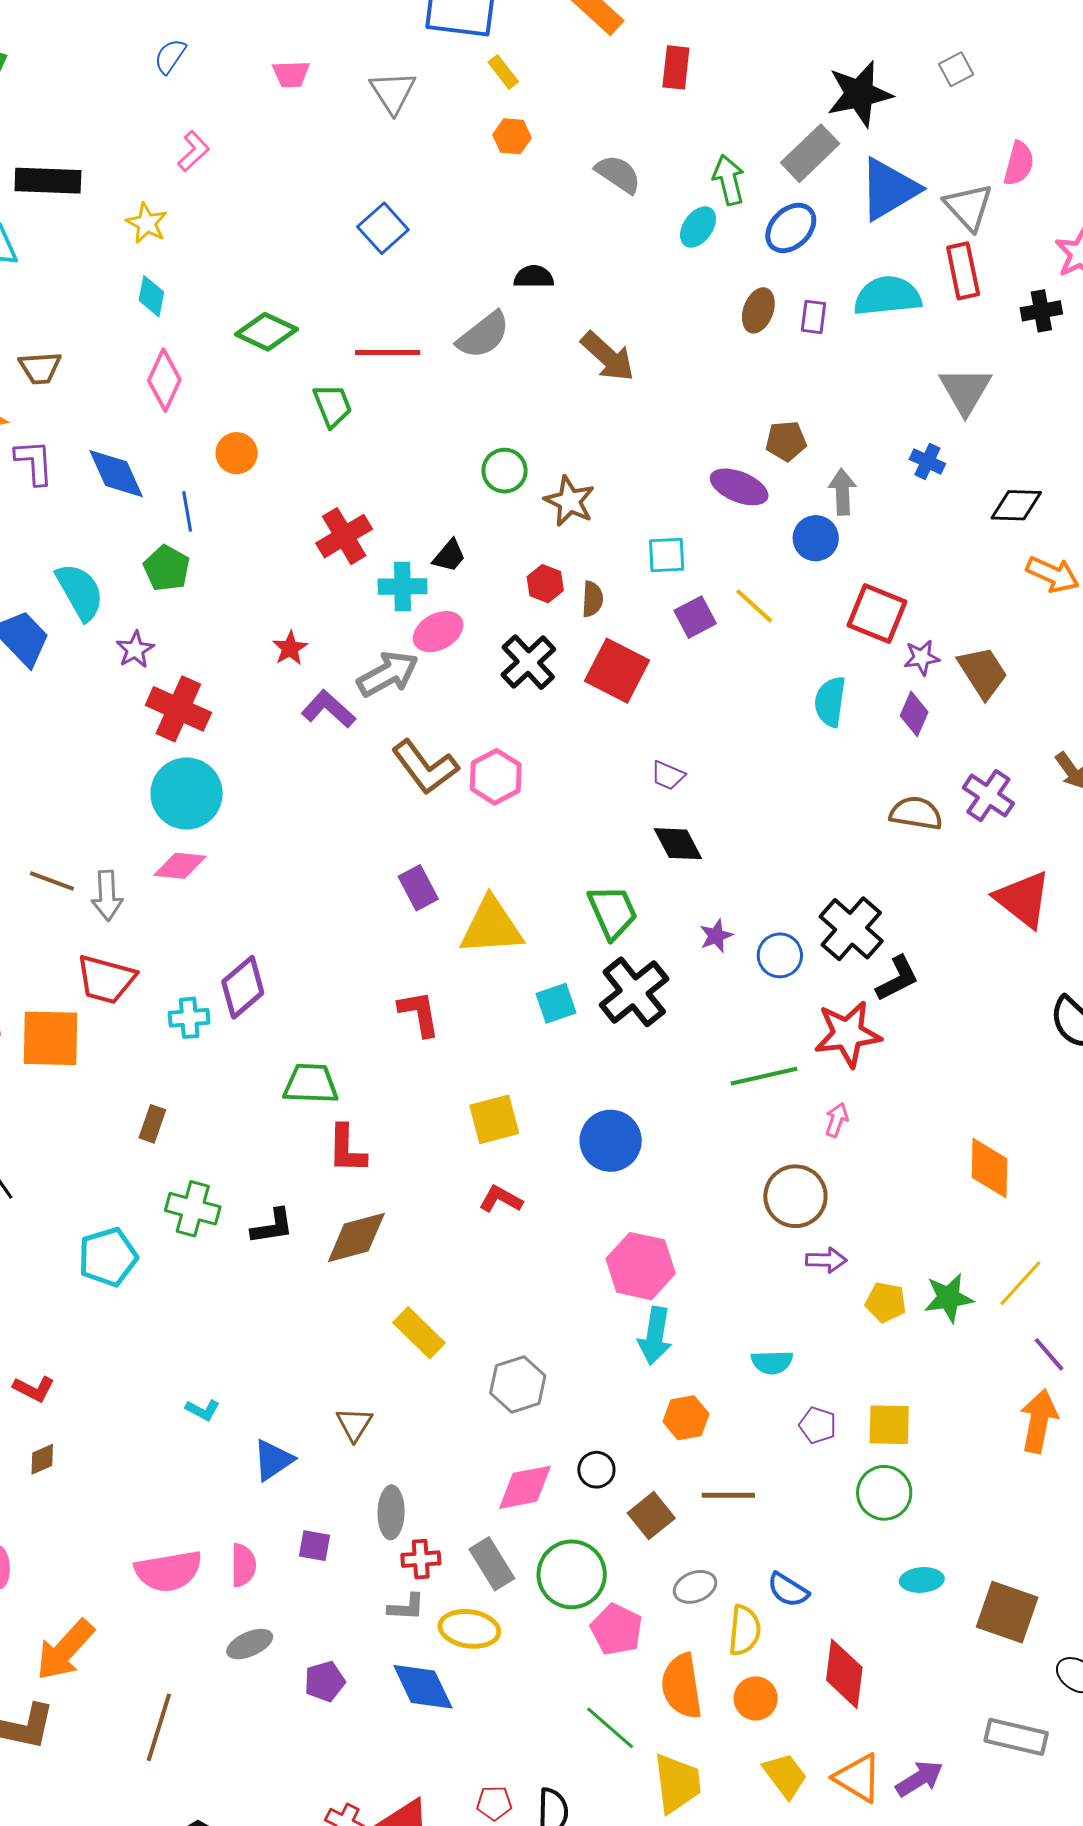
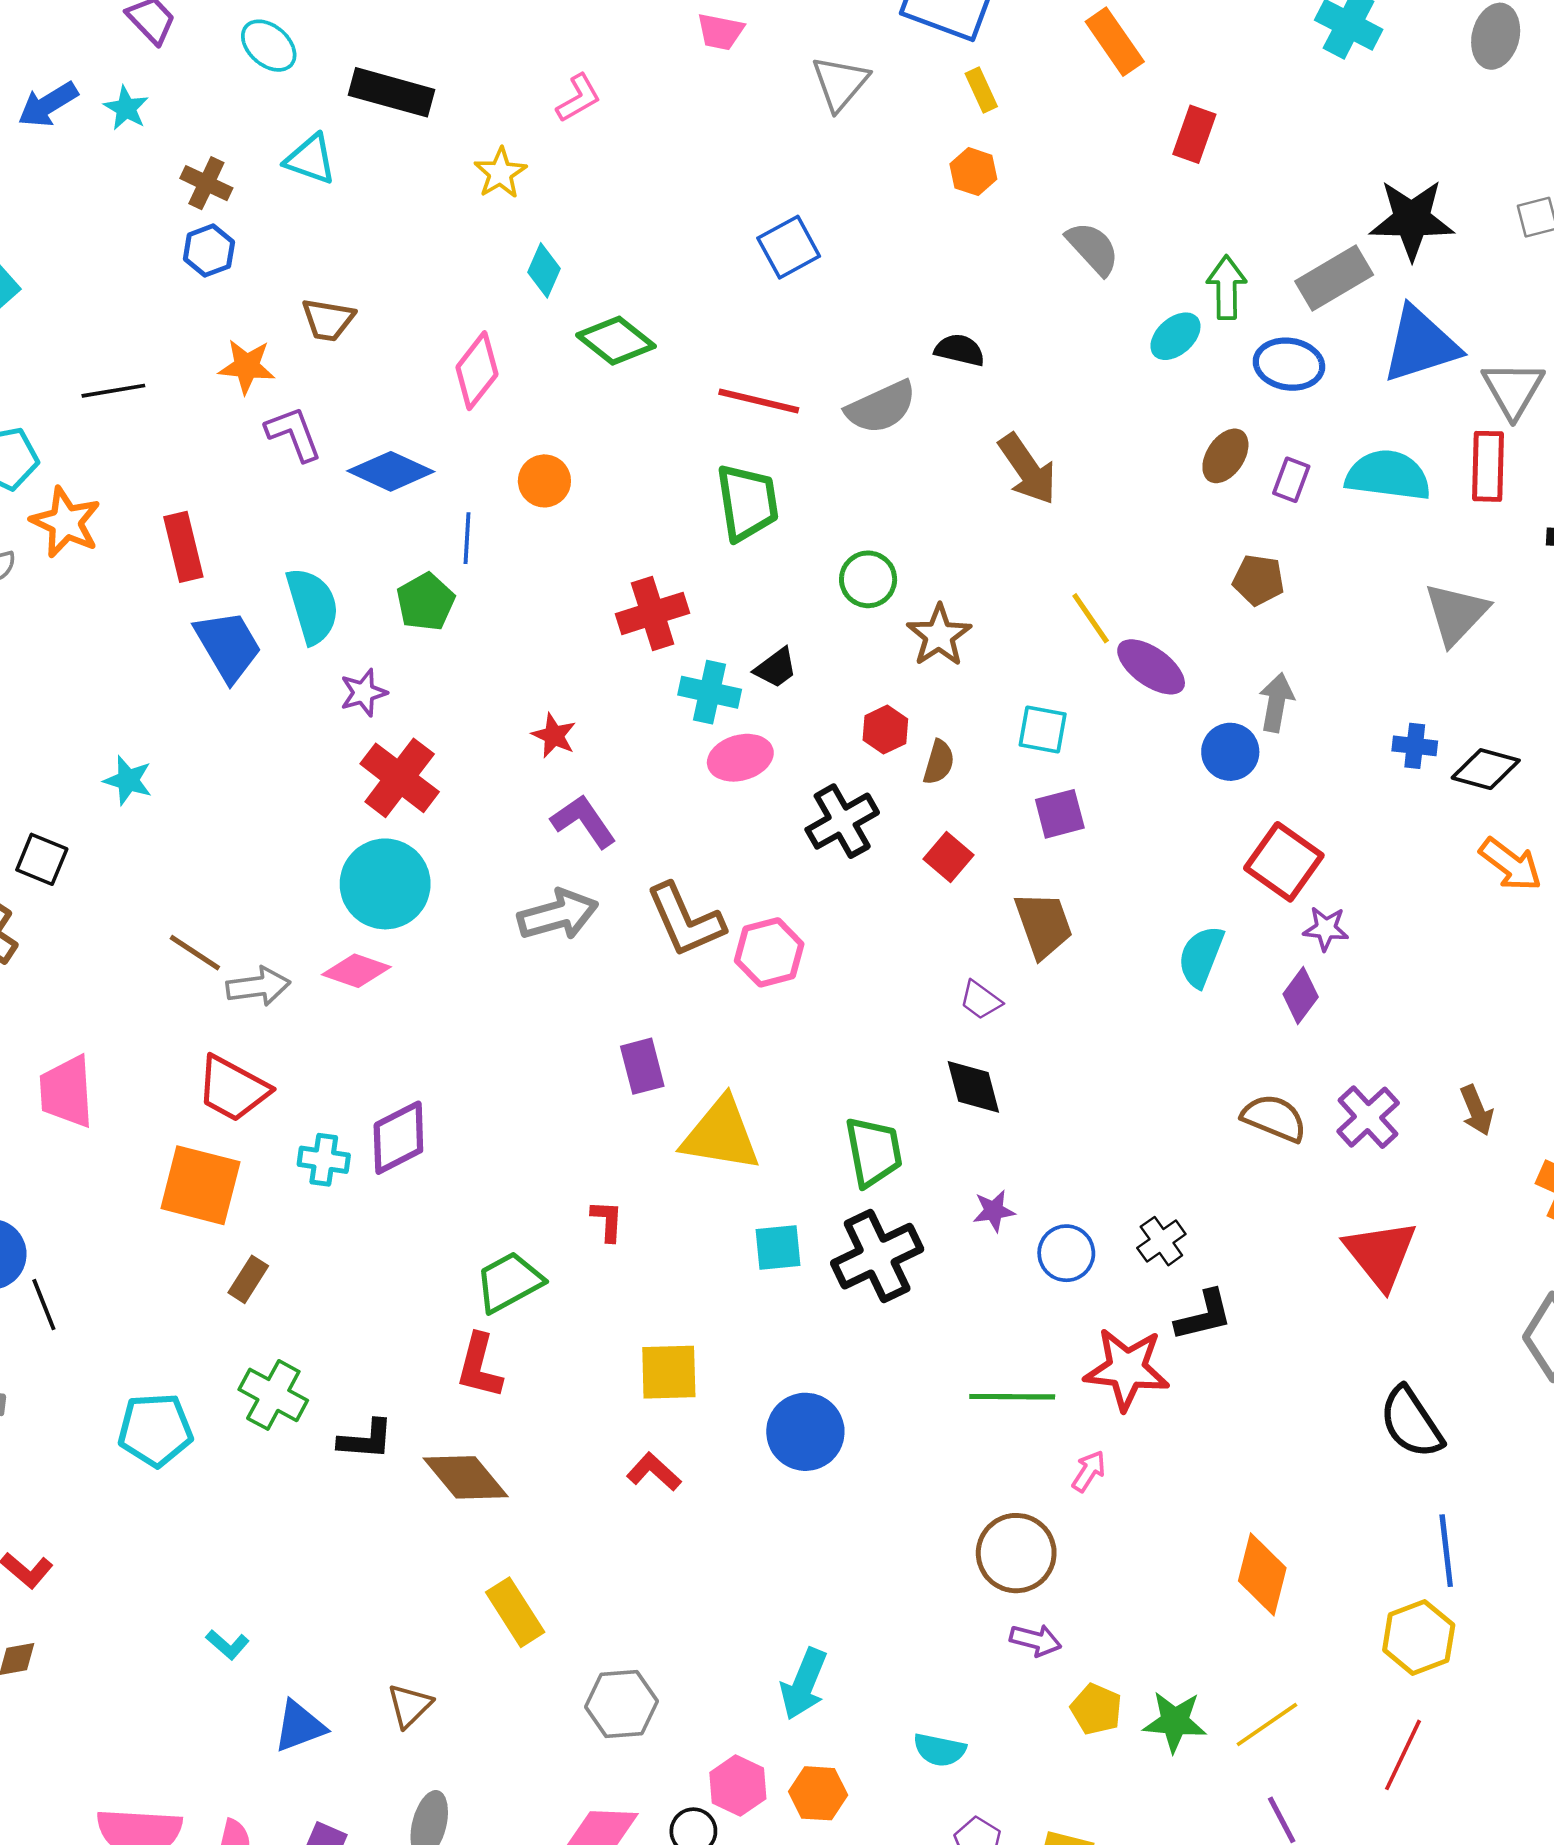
blue ellipse: (791, 228) -> (1289, 364), turned 40
cyan diamond: (151, 296) -> (544, 270), moved
green trapezoid: (333, 405) -> (747, 502), moved, size x1.4
brown pentagon: (786, 441) -> (1258, 580), moved
blue cross: (927, 461) -> (1415, 746), moved, turned -32
purple L-shape: (34, 462) -> (294, 434), turned -30
blue diamond: (116, 474) -> (391, 471), turned -54
yellow line: (754, 606) -> (1091, 618), moved
red star: (290, 648) -> (554, 736), turned -30
red square: (617, 671) -> (948, 857), size x0.6
brown trapezoid: (983, 672) -> (1044, 925), moved
gray arrow: (388, 674) -> (558, 915), moved
gray arrow: (107, 896) -> (258, 986), turned -108
black cross: (851, 929) -> (1161, 1241), size x0.6
red L-shape: (419, 1013) -> (607, 1221), size x0.7
orange square: (51, 1038) -> (200, 1185), moved
green trapezoid: (311, 1084) -> (509, 1282), moved, turned -44
brown diamond: (356, 1238) -> (466, 1477), turned 52
pink hexagon: (641, 1266) -> (738, 1786), moved, size x0.7

